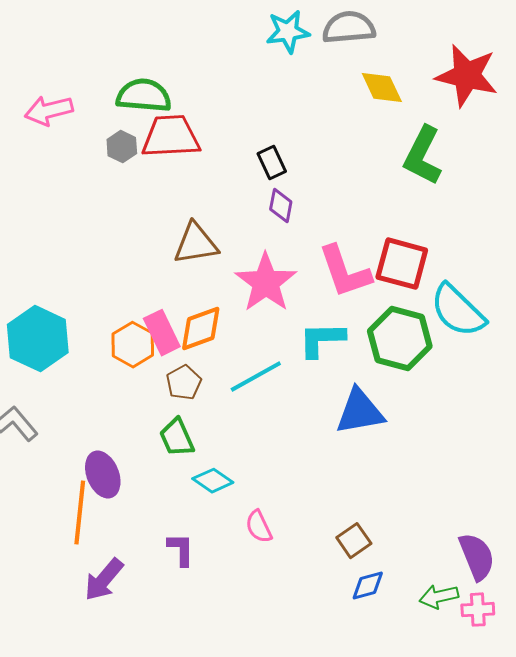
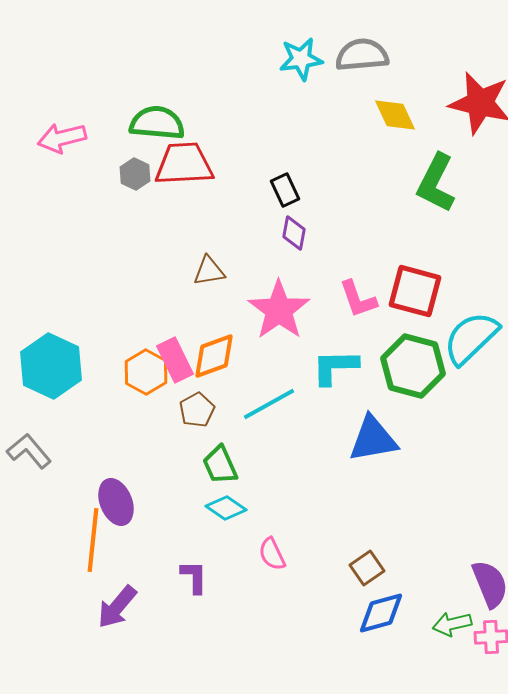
brown triangle: (196, 244) -> (209, 271), size x0.7
pink L-shape: (345, 272) -> (358, 299), size x0.7
cyan semicircle: (458, 311) -> (471, 338), turned 92
green trapezoid: (177, 438) -> (220, 465), moved
blue diamond: (368, 586) -> (381, 613), size x1.4

